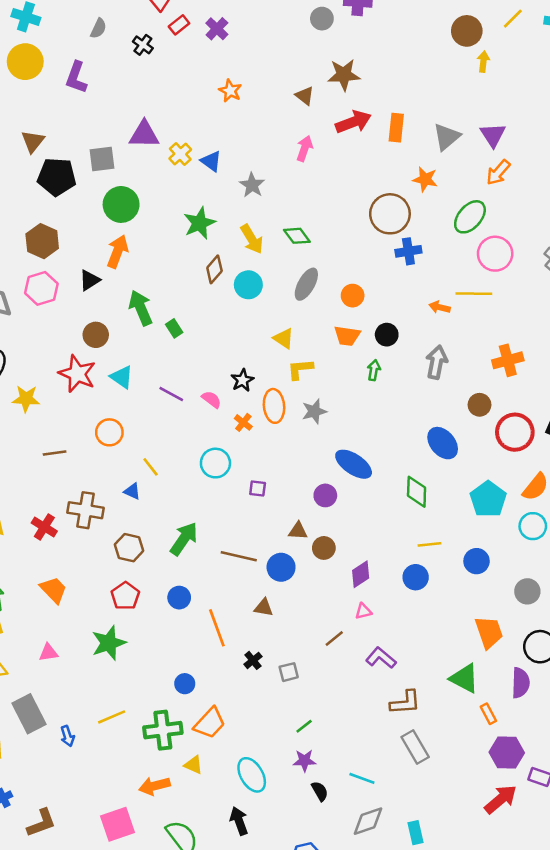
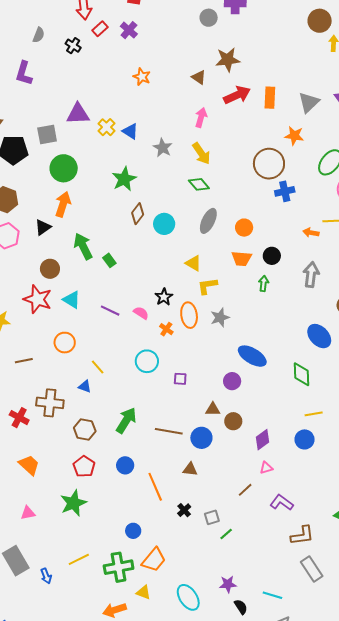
yellow arrow: (252, 239) -> (201, 154), moved
green line: (304, 726) -> (226, 534), moved

